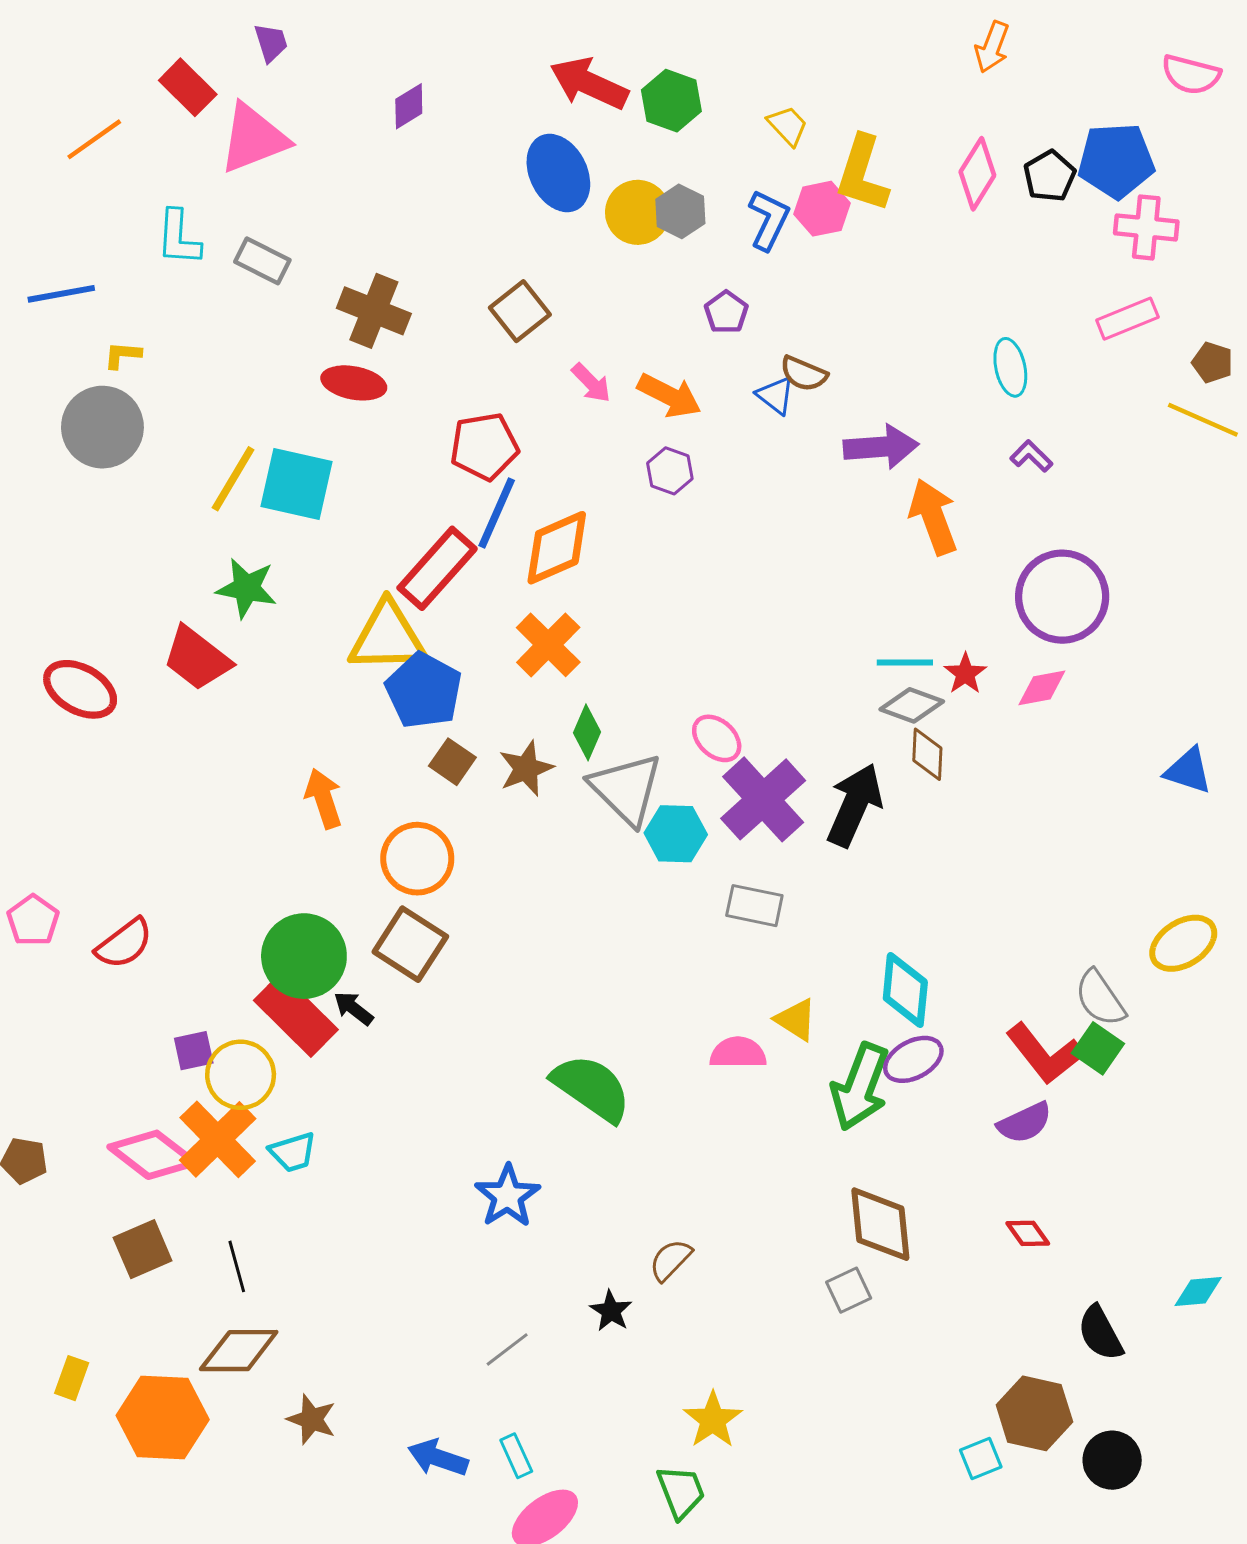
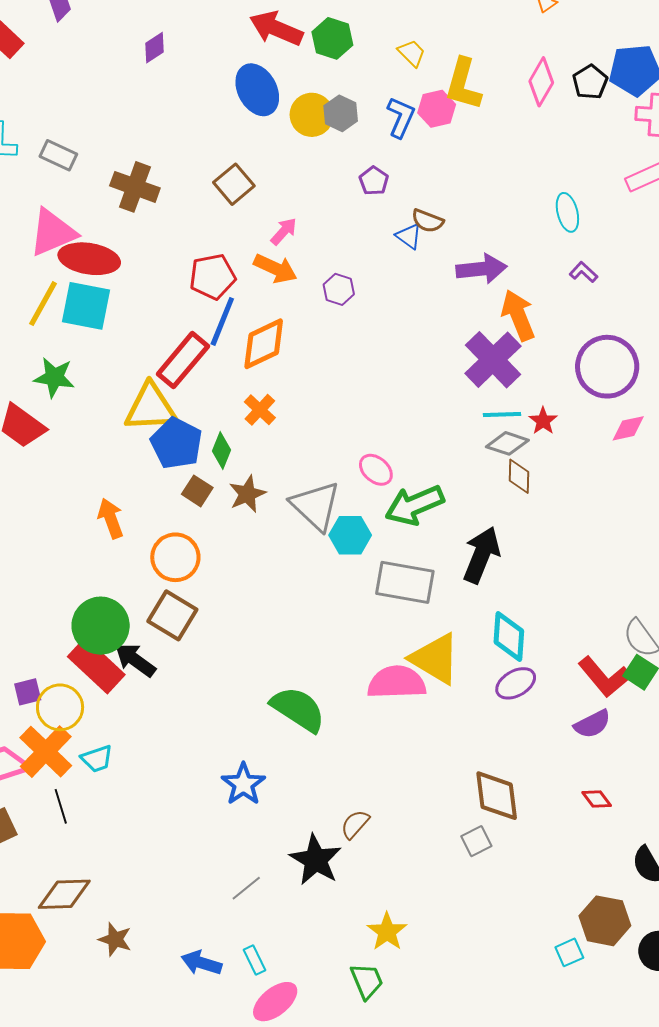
pink triangle: (253, 138) -> (53, 232), moved
red ellipse: (354, 383) -> (89, 259), moved, size x1.4
pink arrow: (591, 383) -> (284, 231), turned -92
orange arrow: (669, 396) -> (275, 268), moved
orange cross: (548, 645) -> (260, 410), size x0.7
pink diamond: (1042, 688) -> (628, 428), moved
green diamond: (587, 732) -> (222, 450), moved
purple cross: (763, 799) -> (493, 360), moved
black arrow: (855, 805) -> (481, 555), moved
gray rectangle: (754, 906) -> (405, 582), size x1.5
black arrow: (353, 1008) -> (135, 660), size x1.5
yellow triangle: (796, 1020) -> (435, 659), size x1.8
pink semicircle: (738, 1053) -> (397, 682), size x1.5
green arrow: (860, 1087) -> (415, 505), moved, turned 48
black line: (237, 1266) -> (61, 806), moved
black star: (611, 1311) -> (316, 860), size x1.8

